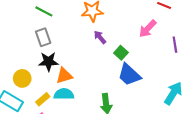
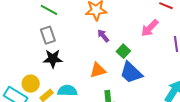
orange triangle: (64, 76) -> (98, 70), moved
yellow circle: (22, 78) -> (31, 84), moved

